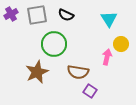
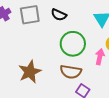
green circle: (54, 44) -> (73, 44), moved

